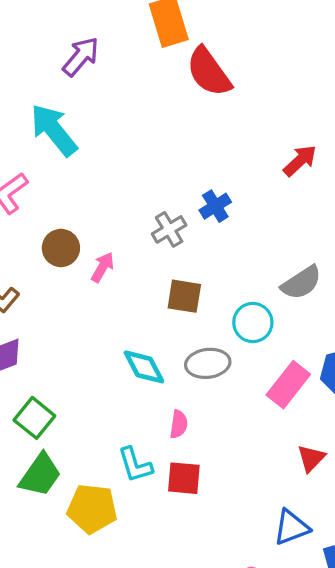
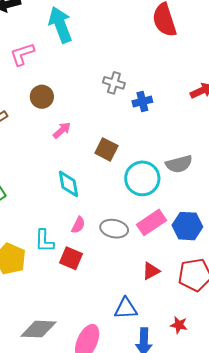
gray cross: (169, 229) -> (114, 83), moved, turned 30
pink arrow: (103, 267) -> (62, 130), moved
cyan circle: (253, 323) -> (142, 178), size x1.4
gray ellipse: (208, 363) -> (114, 229), moved

